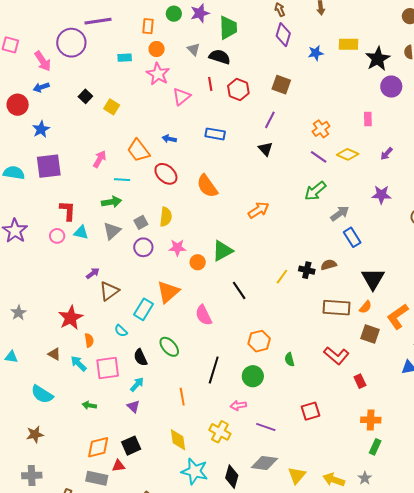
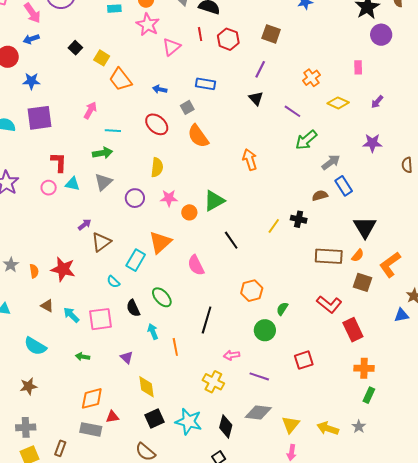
blue star: (41, 129) -> (31, 81), turned 30
orange trapezoid: (138, 150) -> (120, 79), moved
purple line: (319, 157) -> (292, 111), moved
orange arrow: (259, 210) -> (250, 160), turned -75
gray square: (141, 222) -> (187, 107), moved
brown semicircle: (329, 265) -> (320, 196), moved
red star: (71, 318) -> (63, 269), turned -30
orange semicircle: (89, 340) -> (34, 271), moved
green semicircle: (289, 360) -> (282, 309), turned 48
green circle: (253, 376) -> (265, 330), moved
red rectangle: (360, 381) -> (353, 330), size x1.6
cyan arrow: (137, 384) -> (153, 332), moved, turned -63
yellow diamond: (178, 440) -> (146, 387), moved
black square: (131, 446) -> (154, 419), moved

